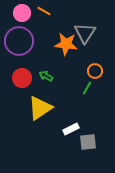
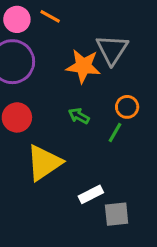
green arrow: (46, 76) -> (79, 116), moved

